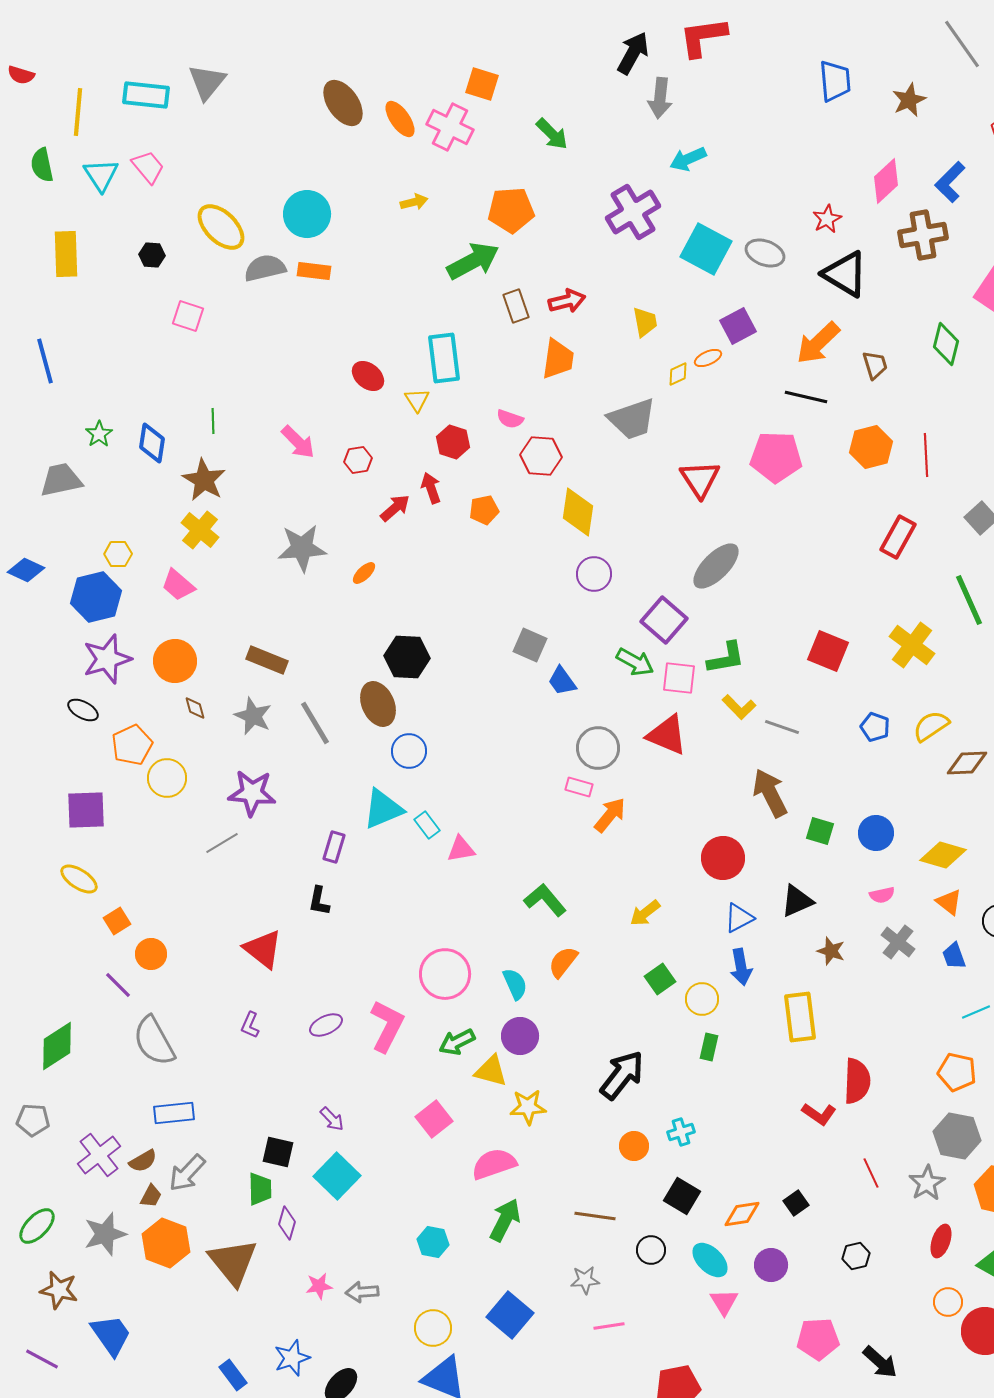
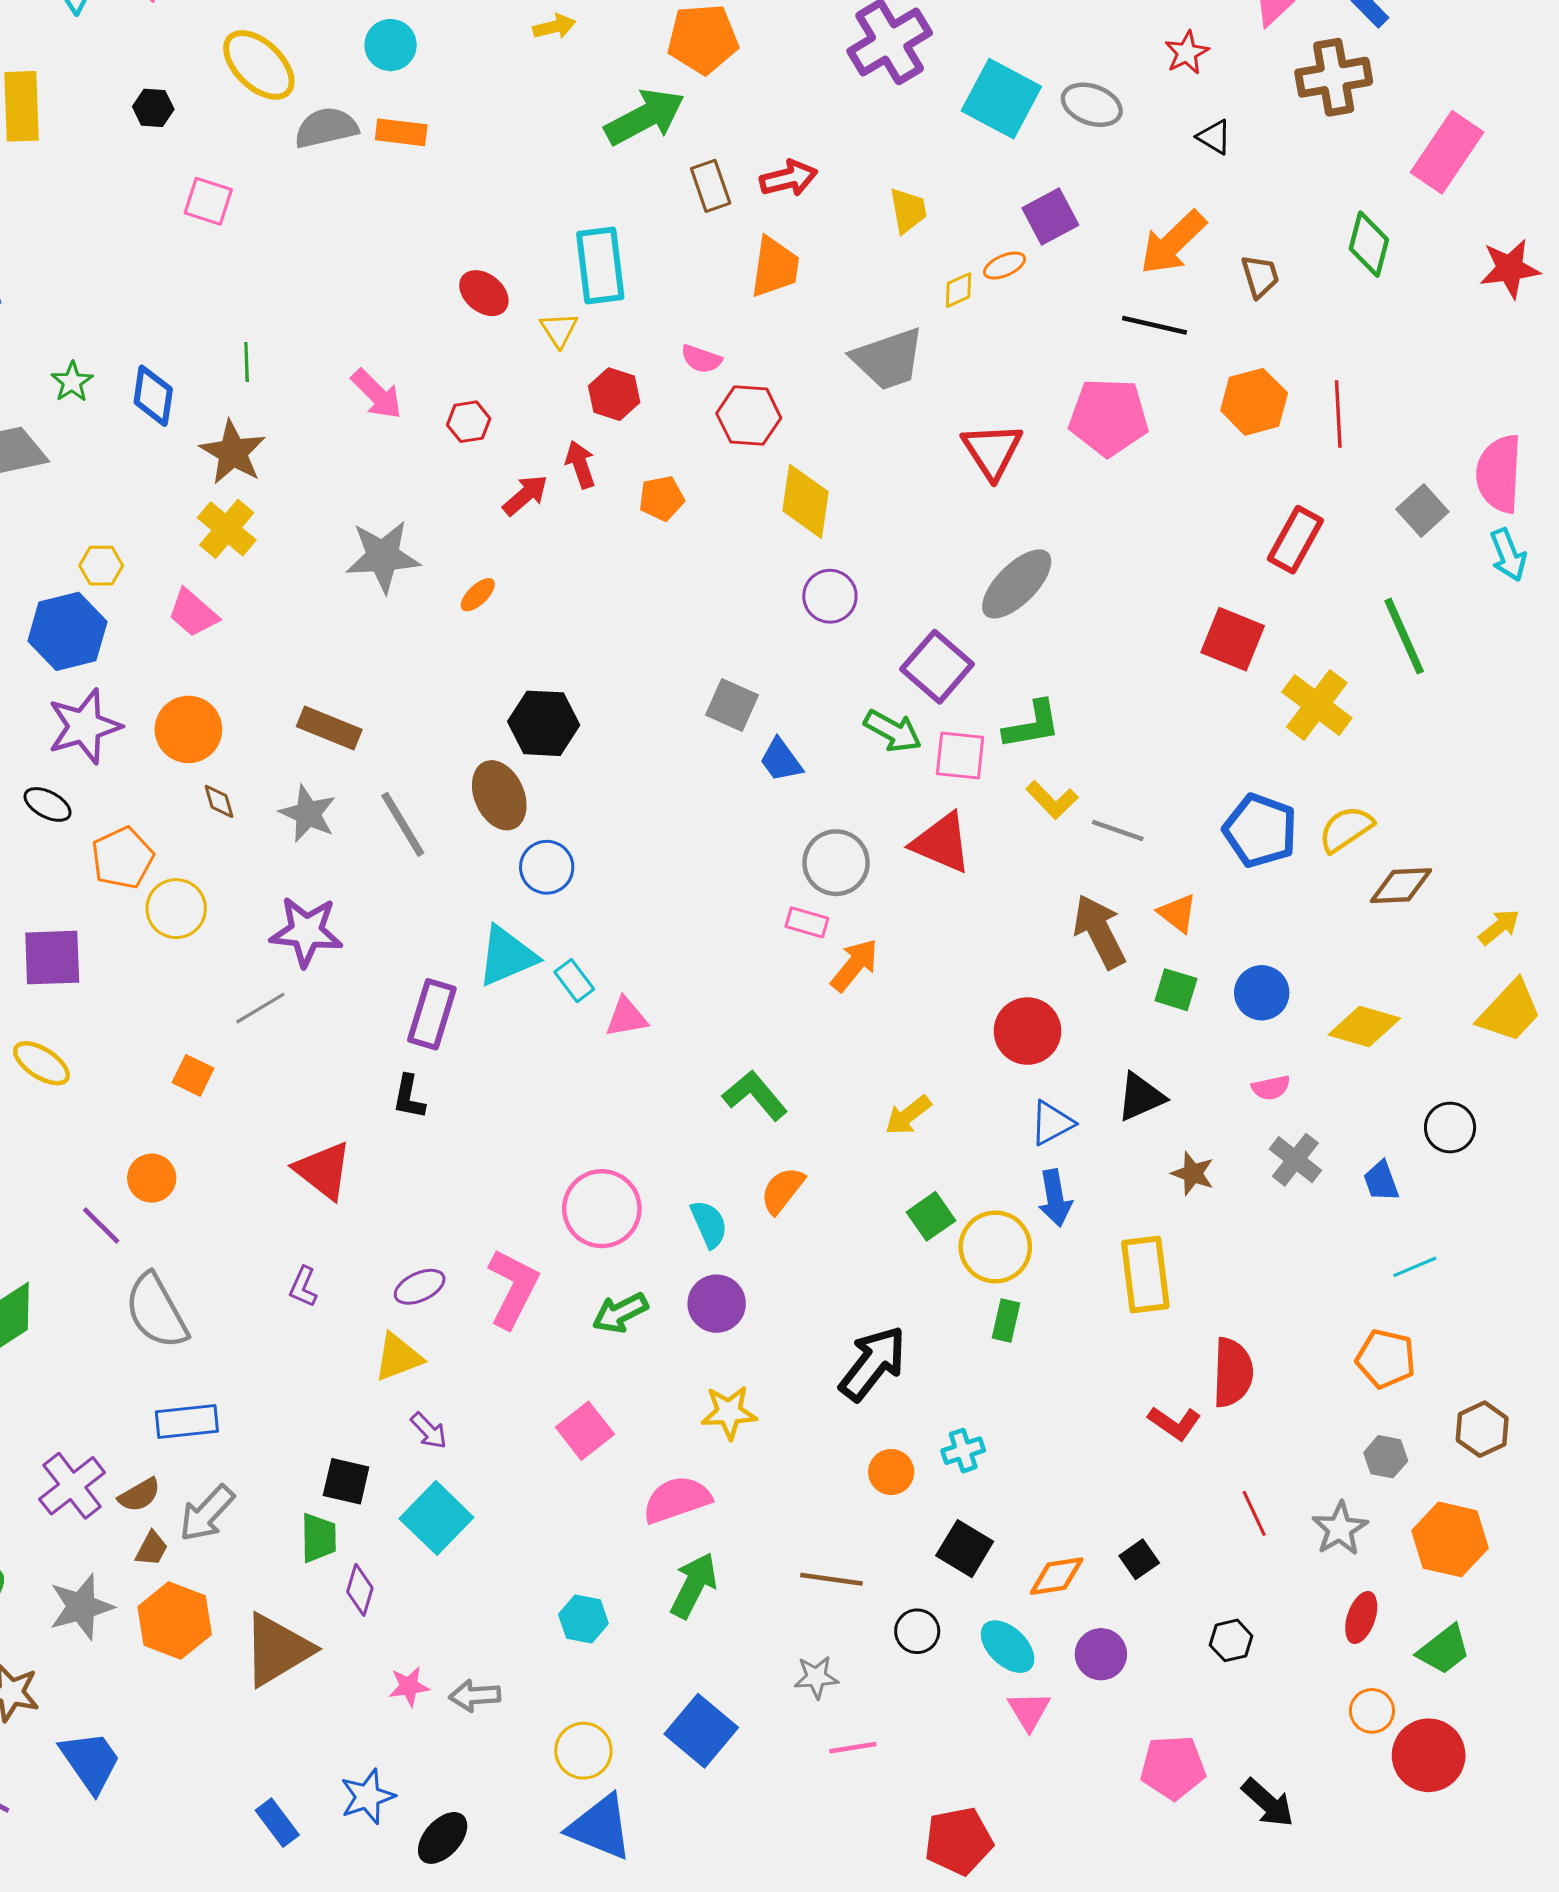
cyan circle: (307, 214) -> (391, 45), size x0.7
black triangle: (845, 274) -> (1214, 137), size x0.5
red square: (828, 651) -> (1233, 639), moved
blue pentagon: (875, 727) -> (1260, 830), size x1.6
purple rectangle: (334, 847) -> (432, 1014), size x1.4
orange triangle: (949, 902) -> (1177, 913), moved
orange square: (117, 921) -> (193, 1075), moved, turned -32
yellow circle: (702, 999) -> (995, 1247), size x1.4
yellow triangle: (491, 1071) -> (398, 1357), moved, turned -36
gray hexagon: (957, 1136) -> (1386, 1457), size x0.6
brown triangle: (233, 1262) -> (277, 1650), turned 38

